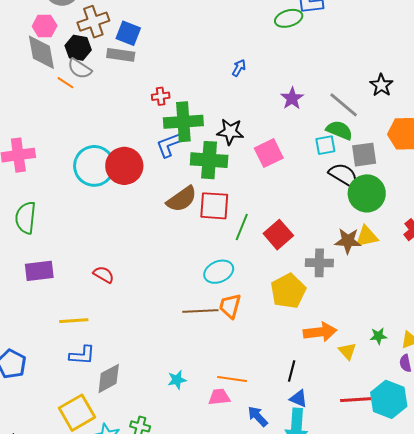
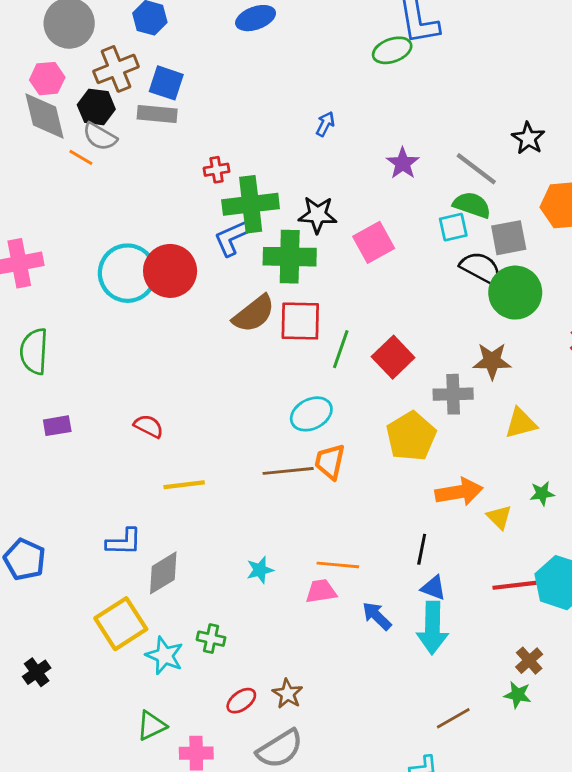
yellow triangle: (367, 237) -> (521, 423), moved
purple rectangle: (39, 271) -> (57, 426), size x0.7
yellow line: (74, 321) -> (184, 485), moved

